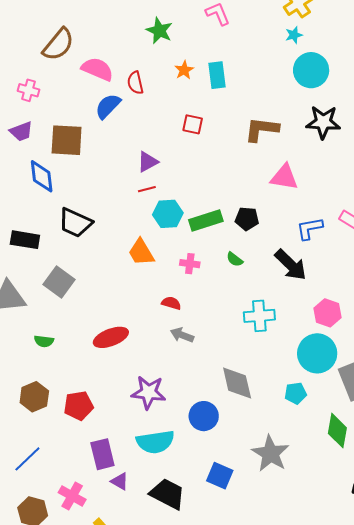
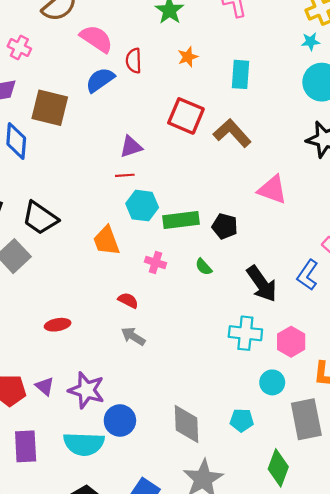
cyan rectangle: (217, 75) -> (240, 74), moved
red square: (193, 124) -> (186, 116), size x1.6
brown L-shape: (262, 129) -> (232, 133), moved, turned 30
black trapezoid: (75, 223) -> (40, 218), moved
blue L-shape: (310, 228) -> (308, 275), moved, turned -56
cyan cross: (259, 316) -> (245, 333), moved
red ellipse: (111, 337) -> (58, 325), size x0.7
cyan circle: (317, 353) -> (272, 382), size x0.6
gray diamond: (237, 383) -> (186, 424), moved
blue circle: (204, 416) -> (120, 420), moved
purple triangle: (120, 481) -> (45, 386), moved

